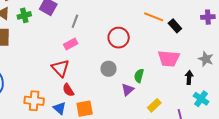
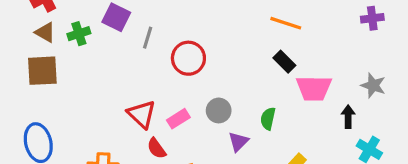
gray line: (75, 21) -> (148, 38), moved
black rectangle: (175, 26) -> (284, 62), moved
red circle: (119, 38) -> (188, 58), moved
pink rectangle: (71, 44) -> (178, 119), moved
purple triangle: (128, 90) -> (238, 142), moved

